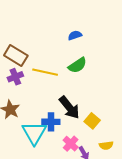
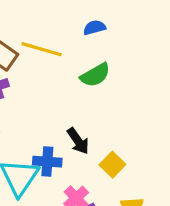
yellow line: (45, 72) -> (42, 49), moved
black arrow: (69, 108) -> (78, 141), size x0.7

